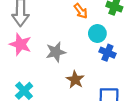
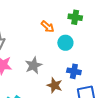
blue cross: (107, 53) -> (74, 71), moved

